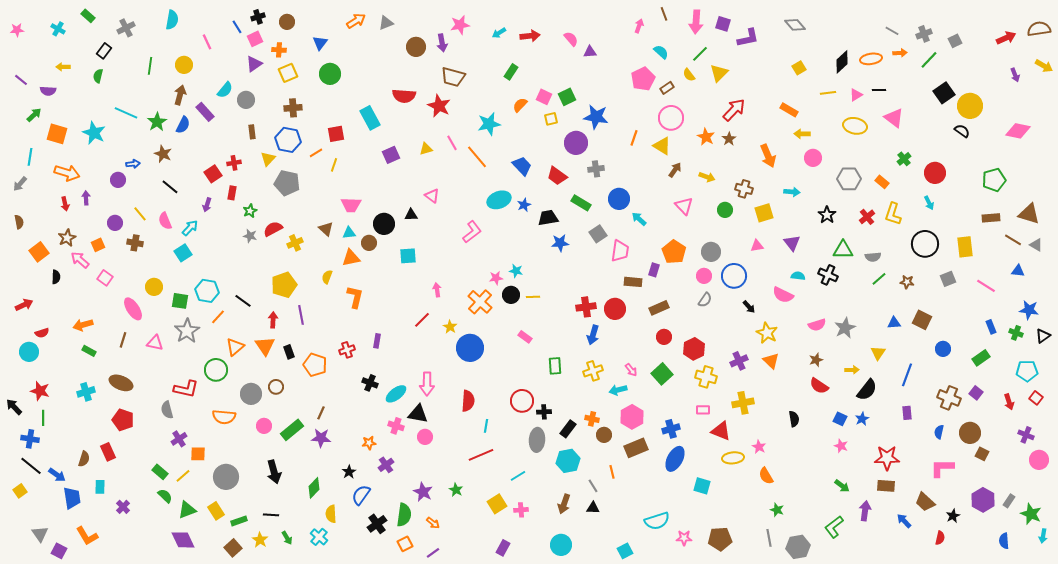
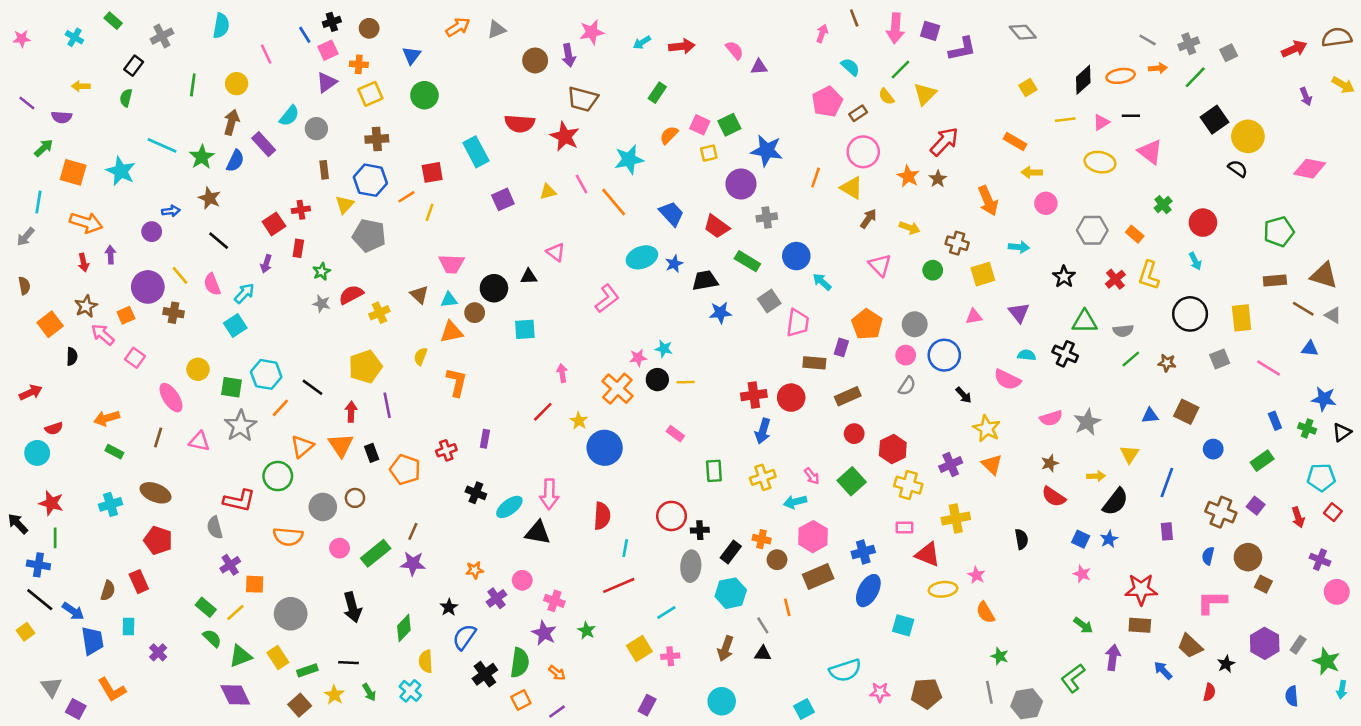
purple circle: (115, 223) -> (148, 287), size x1.6
pink cross: (396, 426) -> (554, 601), moved
pink circle: (425, 437) -> (522, 580), moved

